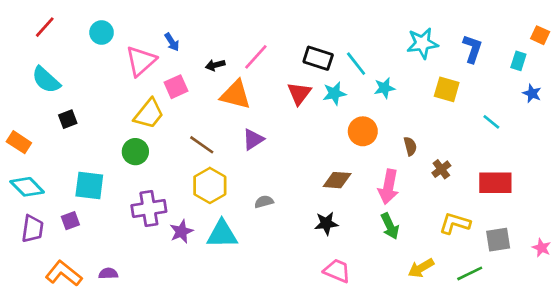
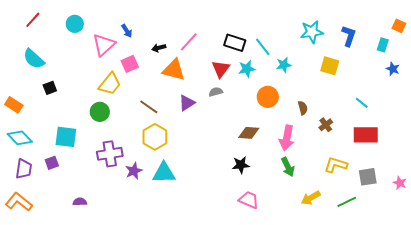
cyan line: (491, 122) -> (362, 103), moved
gray semicircle: (264, 202) -> (216, 92), moved
orange L-shape: (64, 273) -> (19, 202), moved

